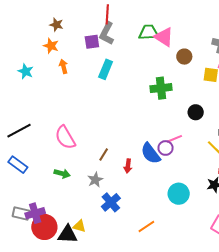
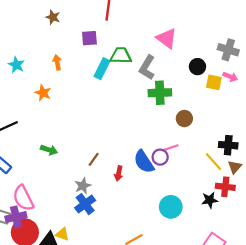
green trapezoid: (149, 32) -> (121, 56), moved
gray L-shape: (107, 33) -> (147, 68), moved
orange star: (51, 46) -> (43, 93), moved
brown circle: (184, 57) -> (184, 119), moved
black circle: (196, 112) -> (197, 67), moved
pink semicircle: (65, 137) -> (23, 198), moved
green arrow: (62, 174) -> (49, 150), moved
blue cross: (111, 202) -> (85, 204), moved

